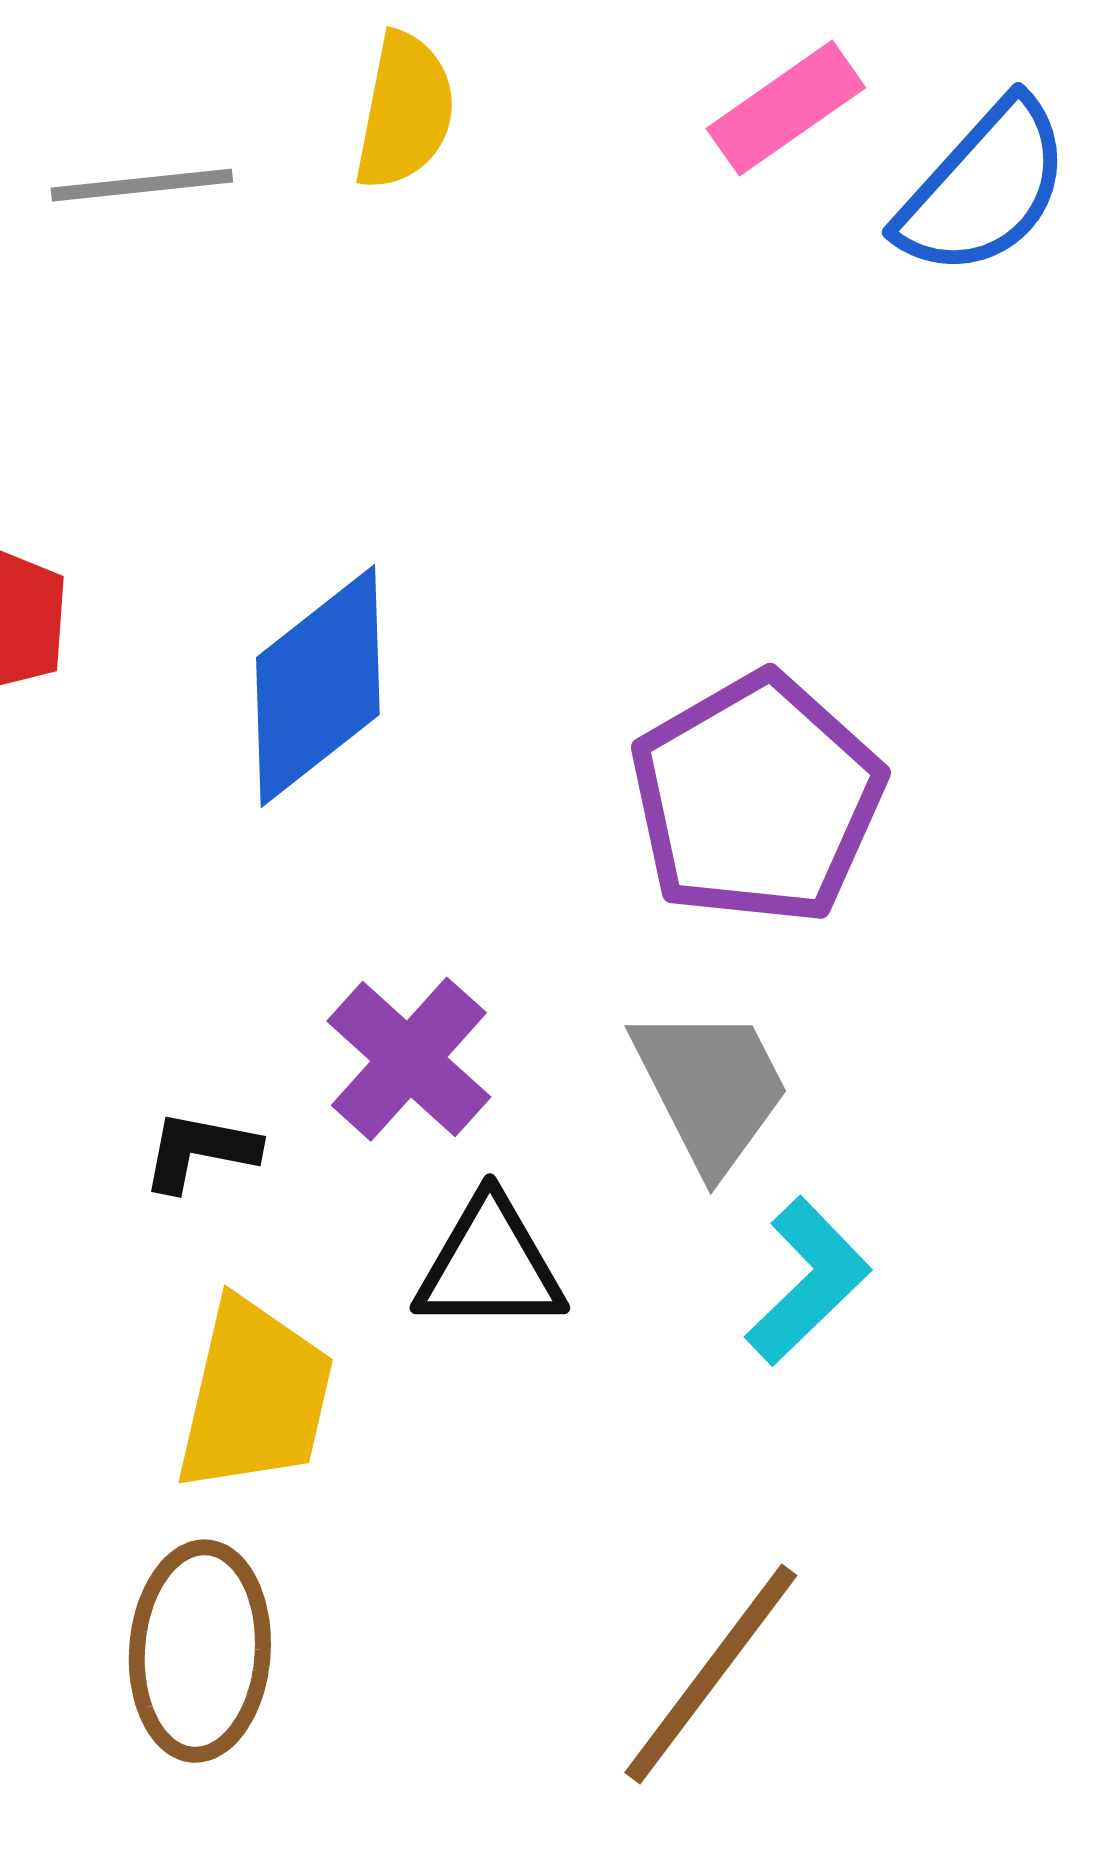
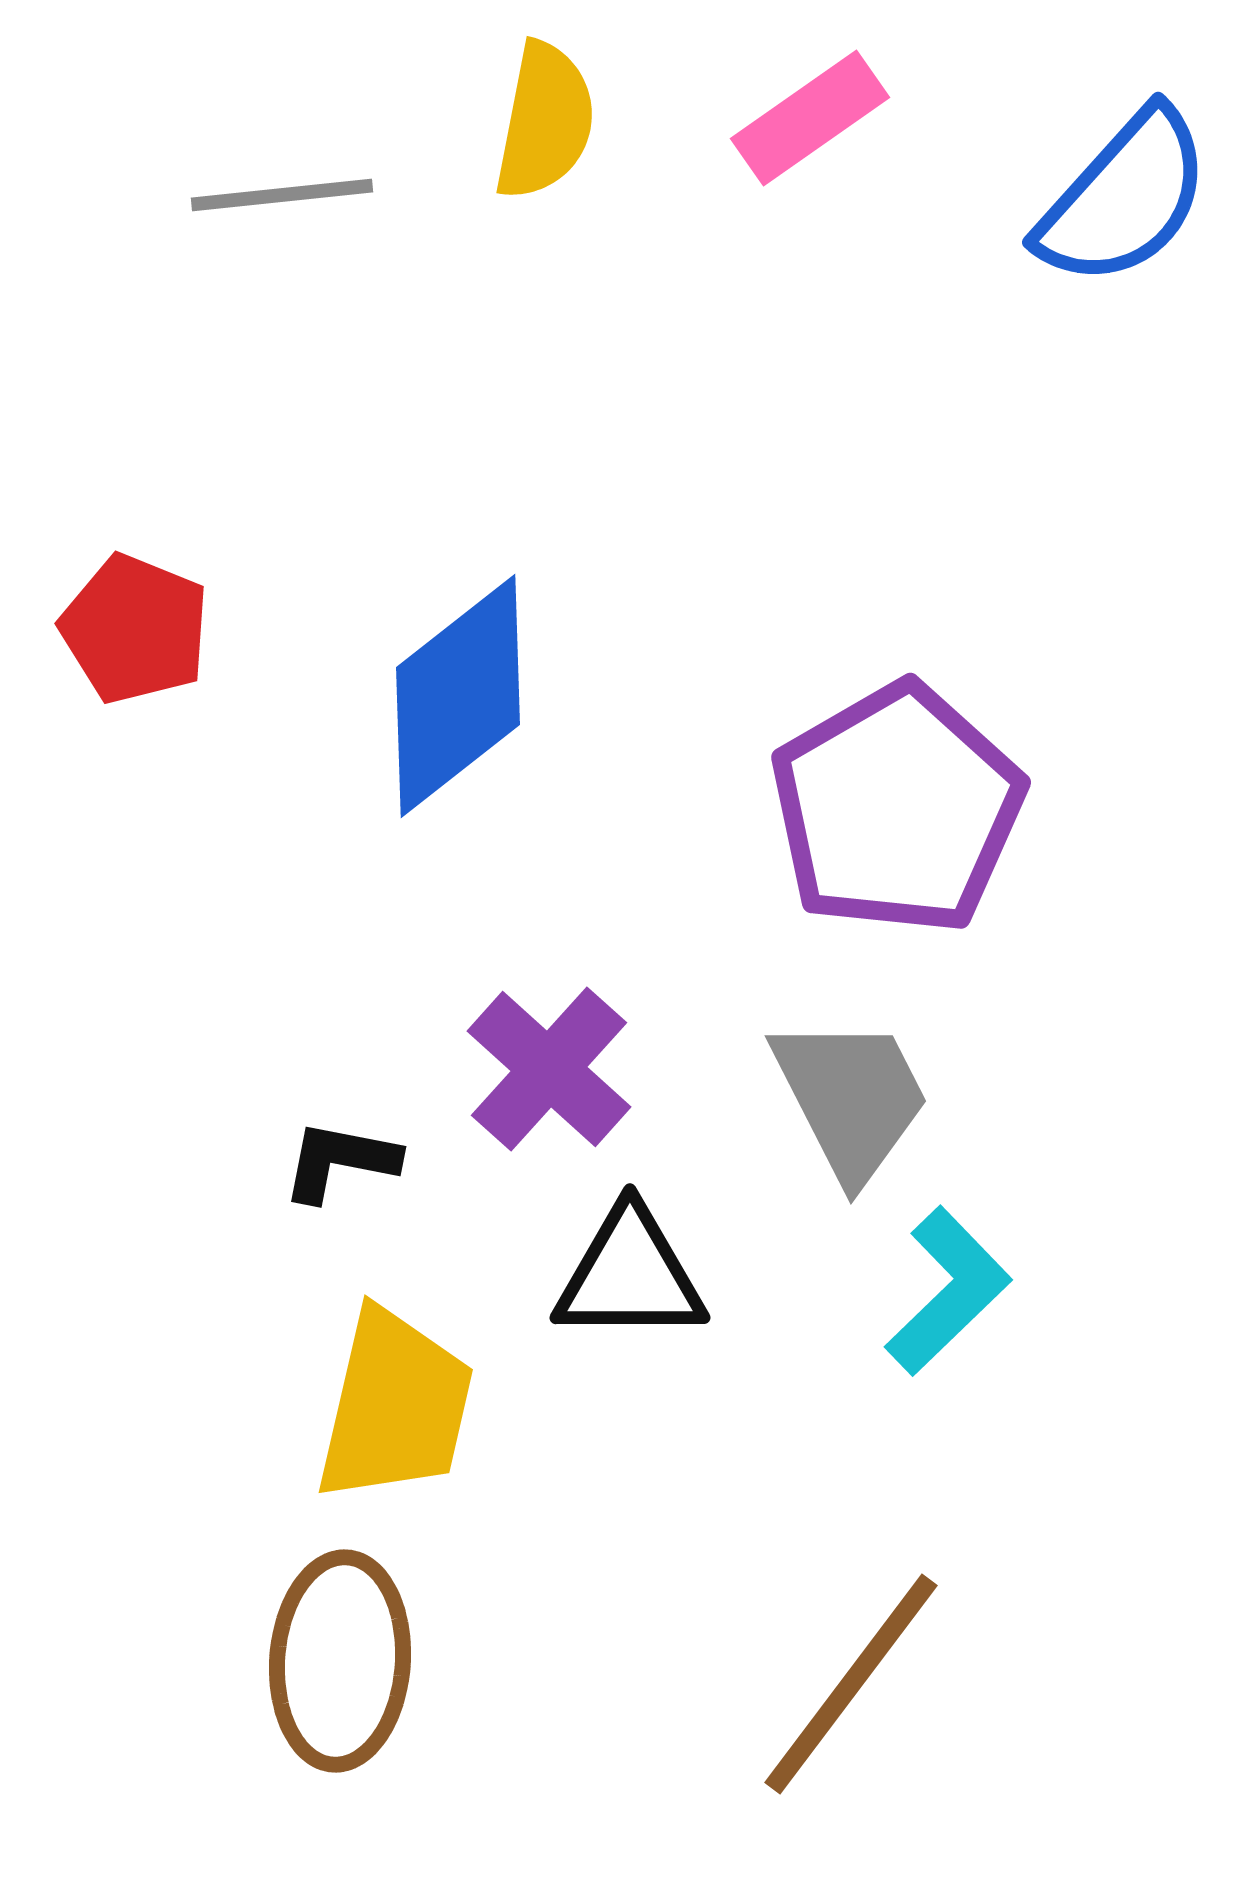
pink rectangle: (786, 108) -> (810, 118), moved

